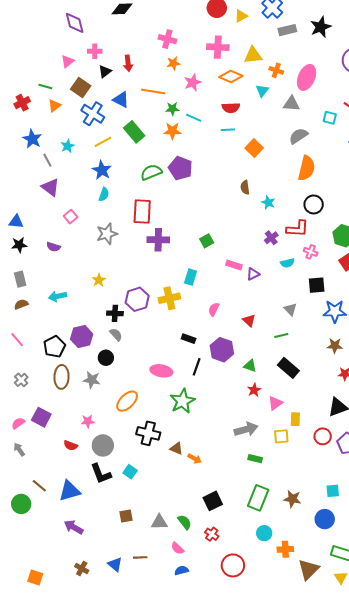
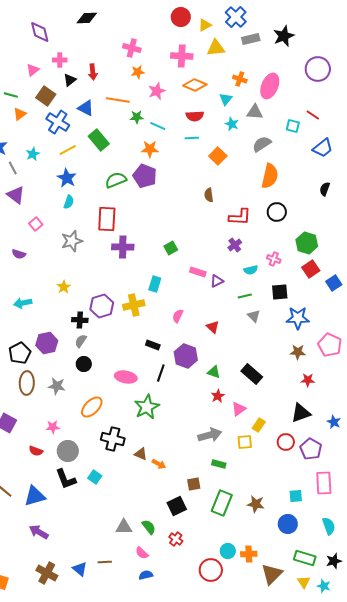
yellow triangle: (253, 55) -> (216, 48), moved
orange star: (172, 131) -> (150, 149), moved
cyan star: (268, 202) -> (232, 124), moved
red L-shape: (297, 229) -> (240, 217), moved
gray semicircle: (116, 335) -> (81, 341), turned -104
green line: (281, 336) -> (245, 296), moved
black circle: (106, 358) -> (84, 364), moved
yellow rectangle: (295, 419) -> (259, 425), turned 32
brown square: (126, 516) -> (194, 484), moved
cyan circle: (264, 533) -> (228, 551), moved
red circle: (233, 565) -> (211, 570), moved
brown cross: (82, 568) -> (47, 573), size x1.5

